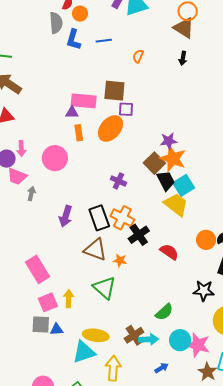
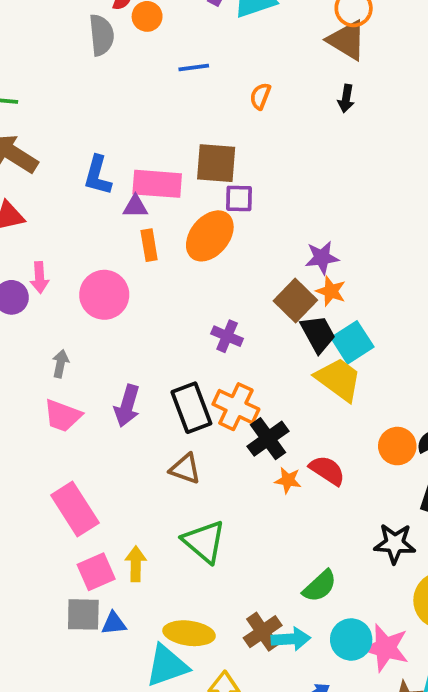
blue L-shape: (73, 40) -> (98, 175), moved
orange star: (173, 159) -> (331, 291), size x0.6
pink trapezoid: (17, 176) -> (63, 416), moved
brown triangle: (95, 250) -> (185, 469), size x0.7
orange star: (120, 260) -> (288, 480), moved

